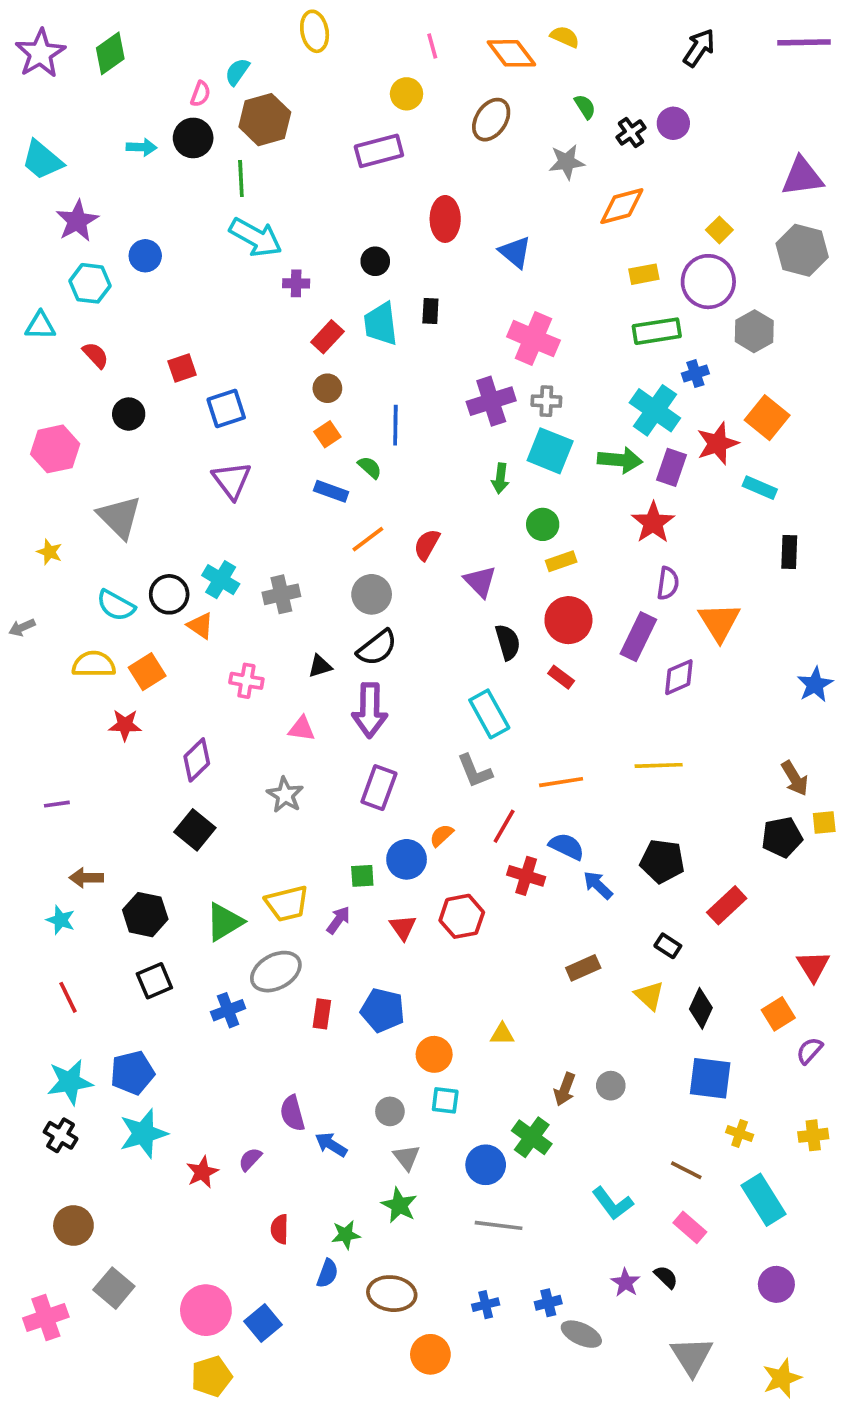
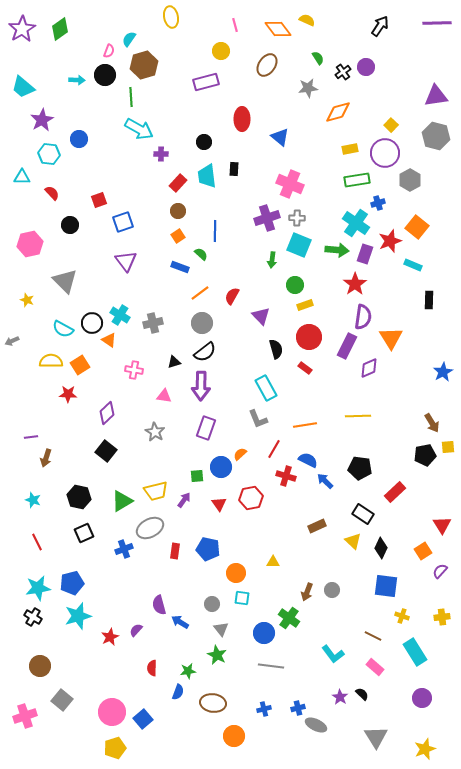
purple semicircle: (668, 583) -> (363, 317), size x1.4
brown arrow: (86, 878) -> (46, 458), moved, turned -72
black rectangle: (668, 946) -> (363, 514), size x1.5

